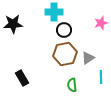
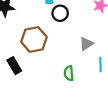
brown hexagon: (65, 54) -> (34, 39), moved

